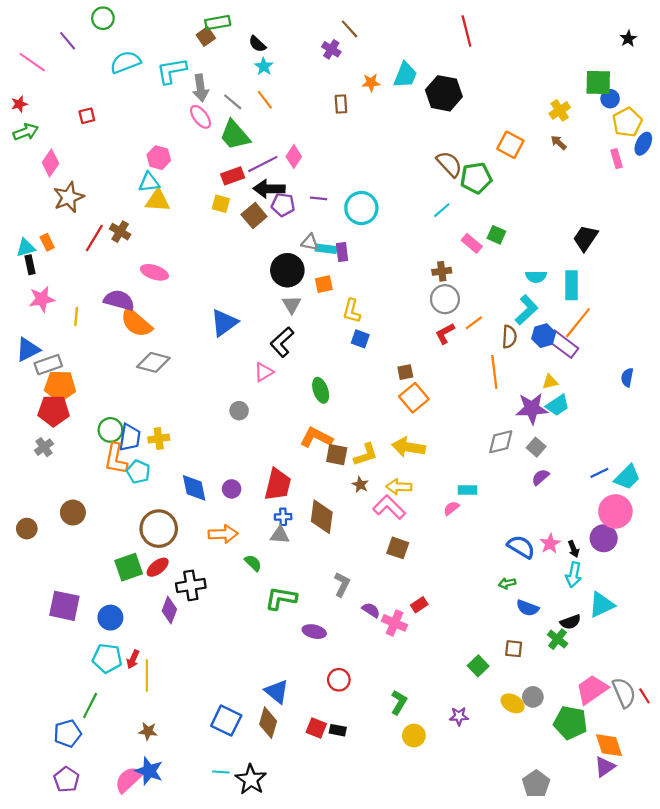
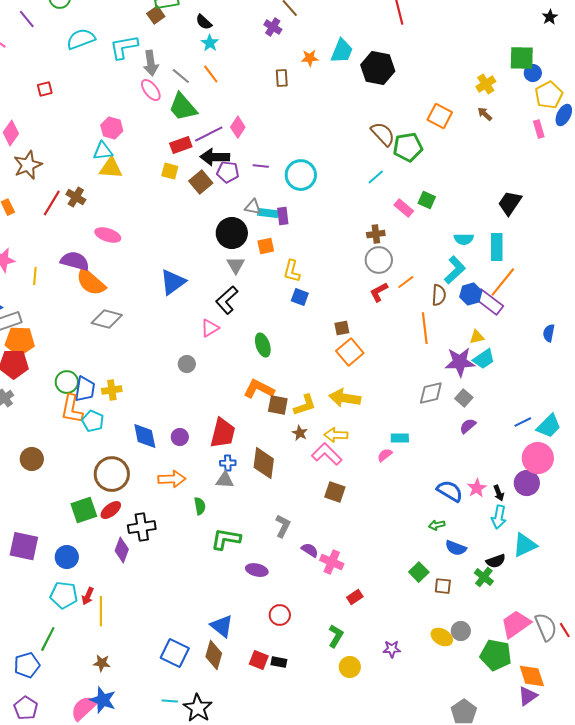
green semicircle: (253, 563) -> (200, 506), turned 36
red rectangle: (419, 605) -> (355, 597), moved
green square: (478, 666) -> (419, 572), moved

